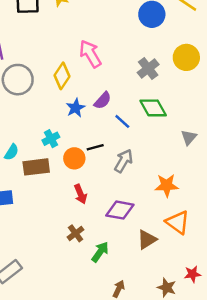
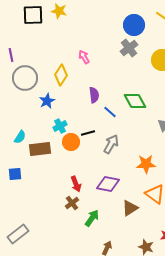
pink arrow: (90, 54) -> (84, 57), size x0.6
gray cross: (148, 69) -> (129, 48), moved
purple semicircle: (103, 101) -> (94, 95), turned -49
blue star: (76, 108) -> (47, 101), moved
cyan cross: (51, 139) -> (60, 126), moved
red arrow: (80, 194) -> (76, 184), moved

